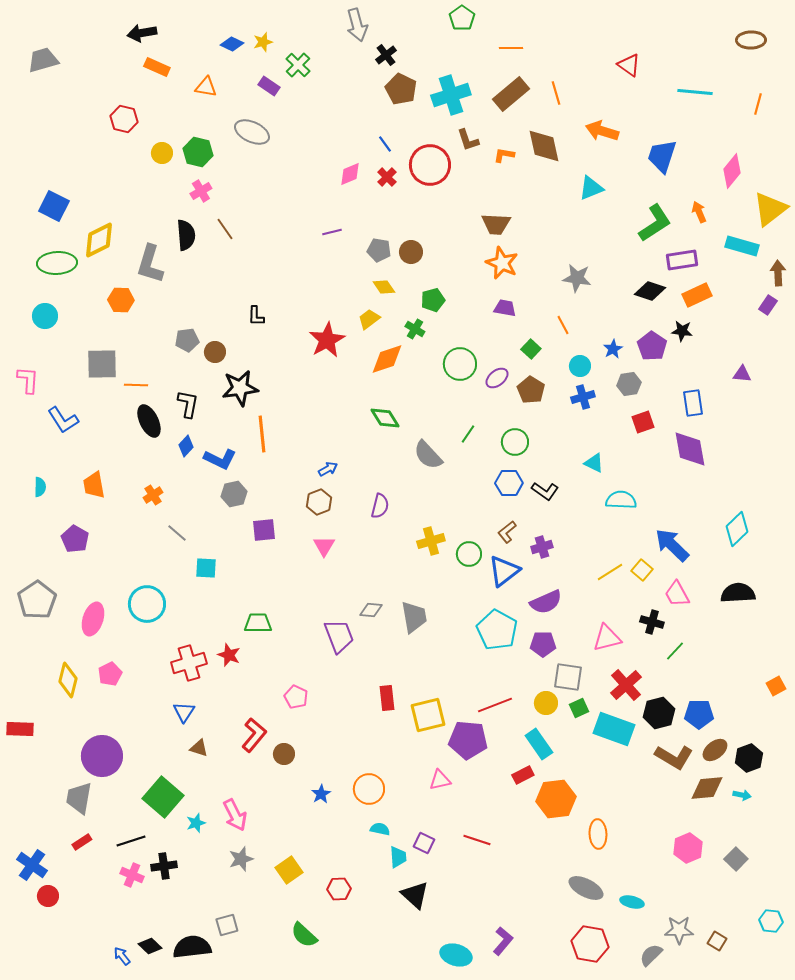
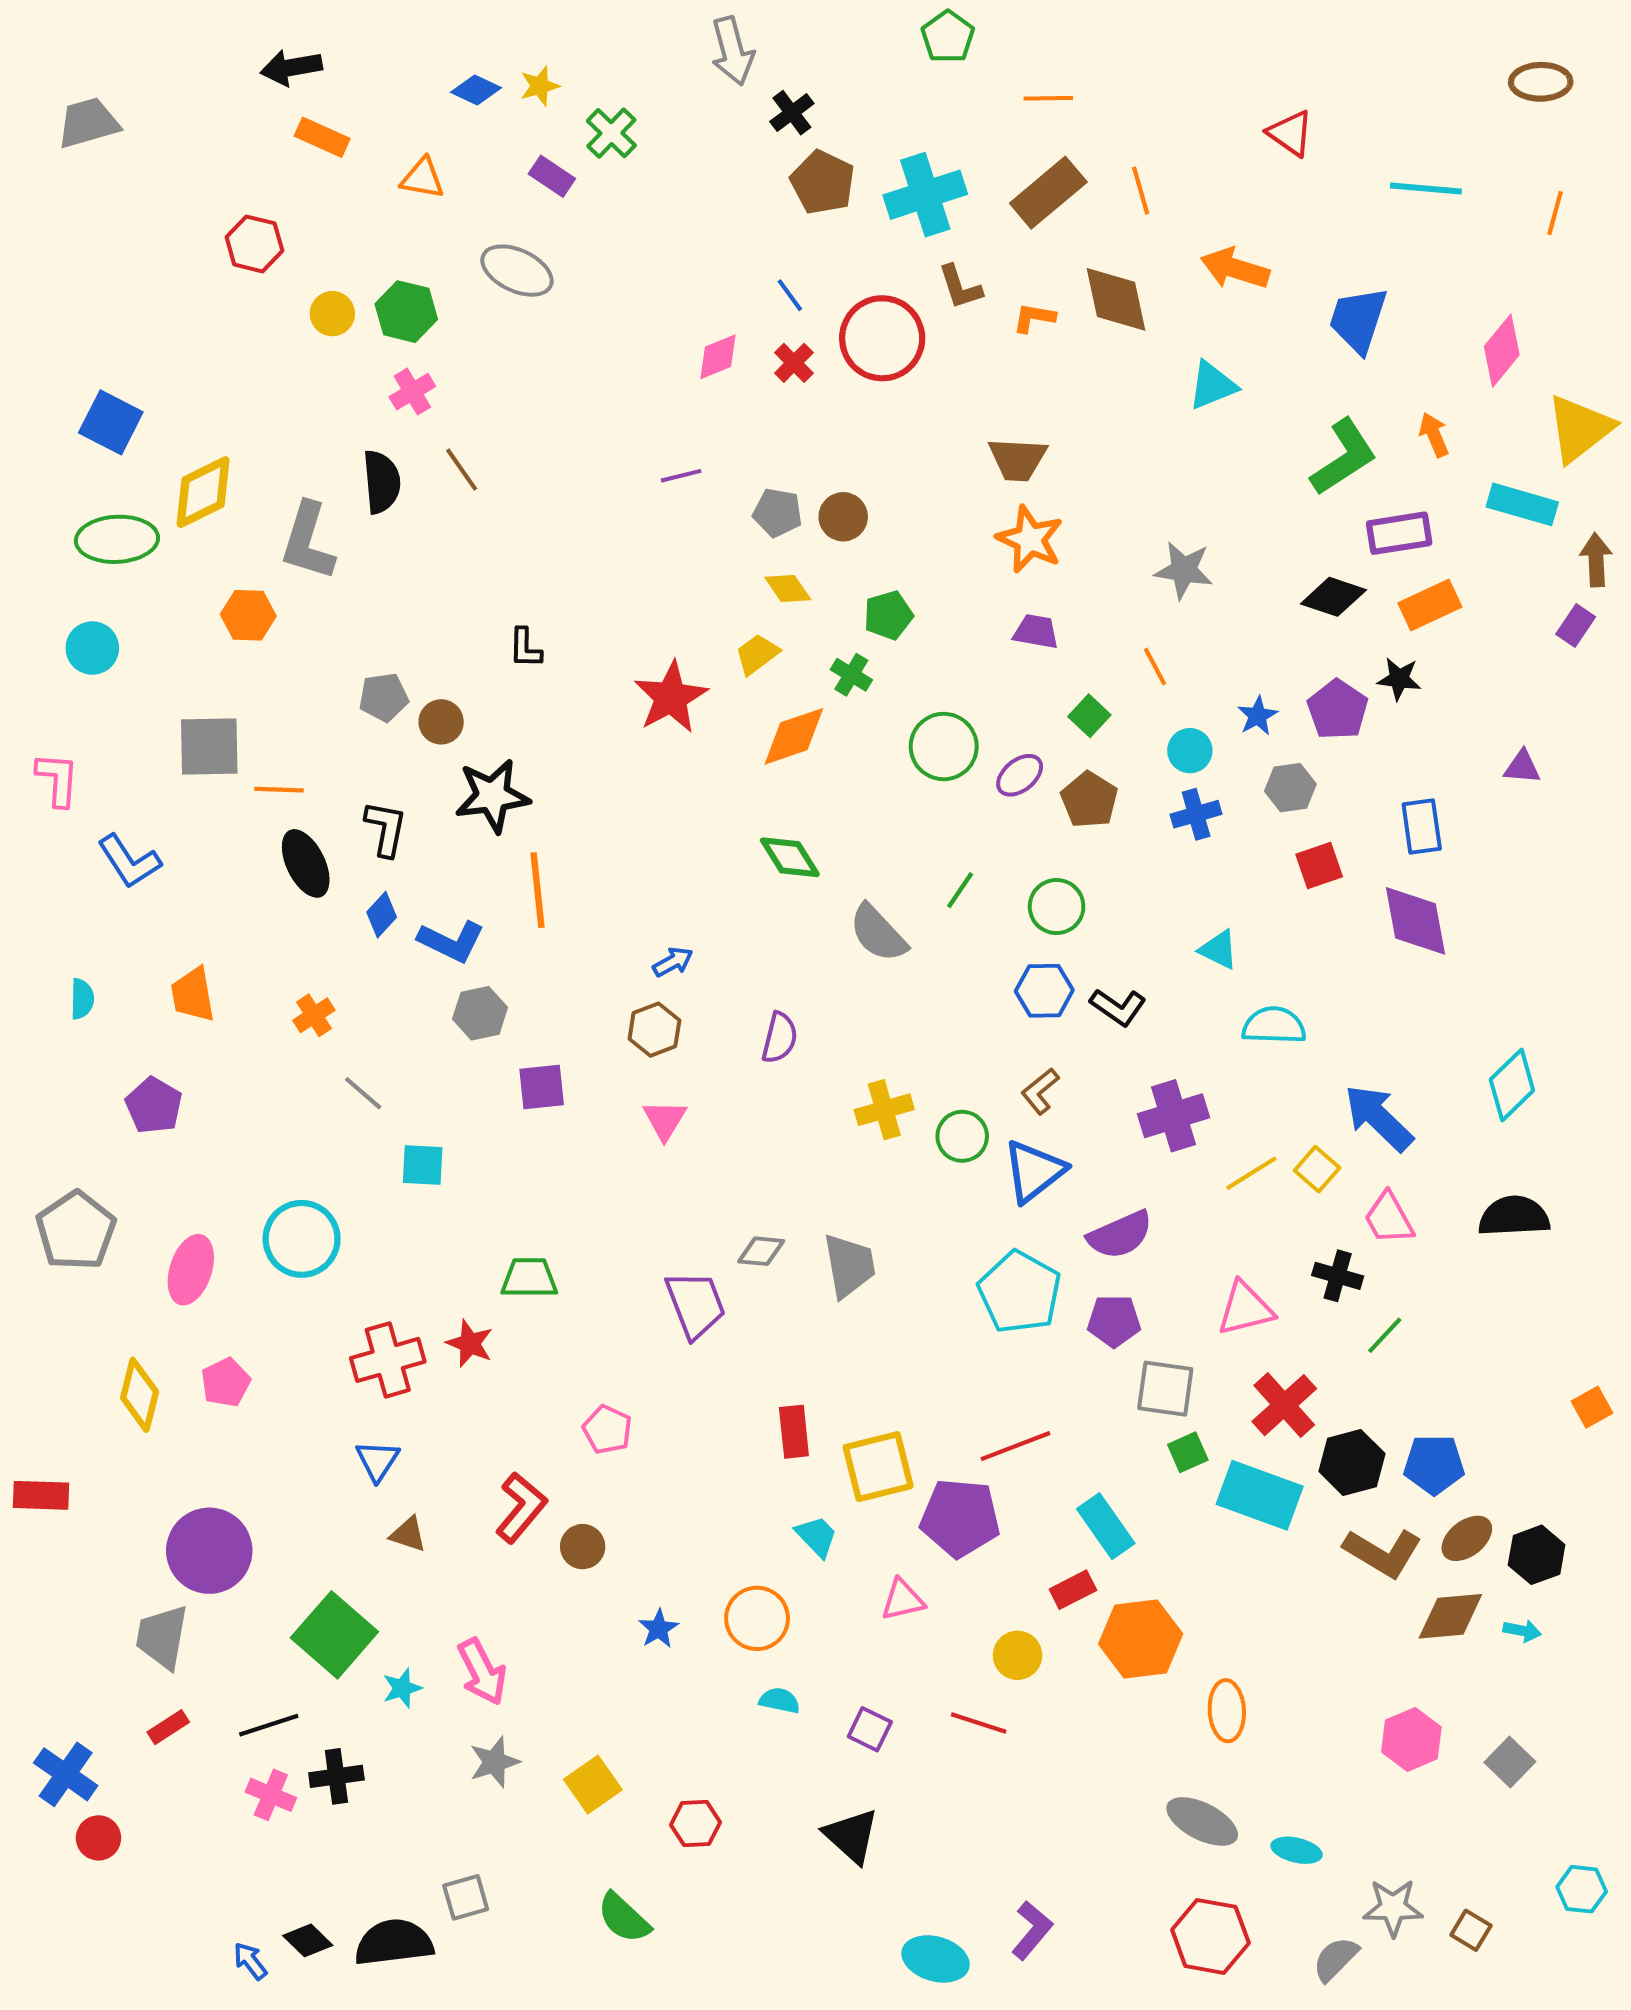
purple cross: (542, 547) -> (1173, 1116), moved, size x1.5
yellow circle: (546, 703) -> (1018, 1655), moved
cyan trapezoid: (398, 857) -> (817, 1536), moved, turned -40

